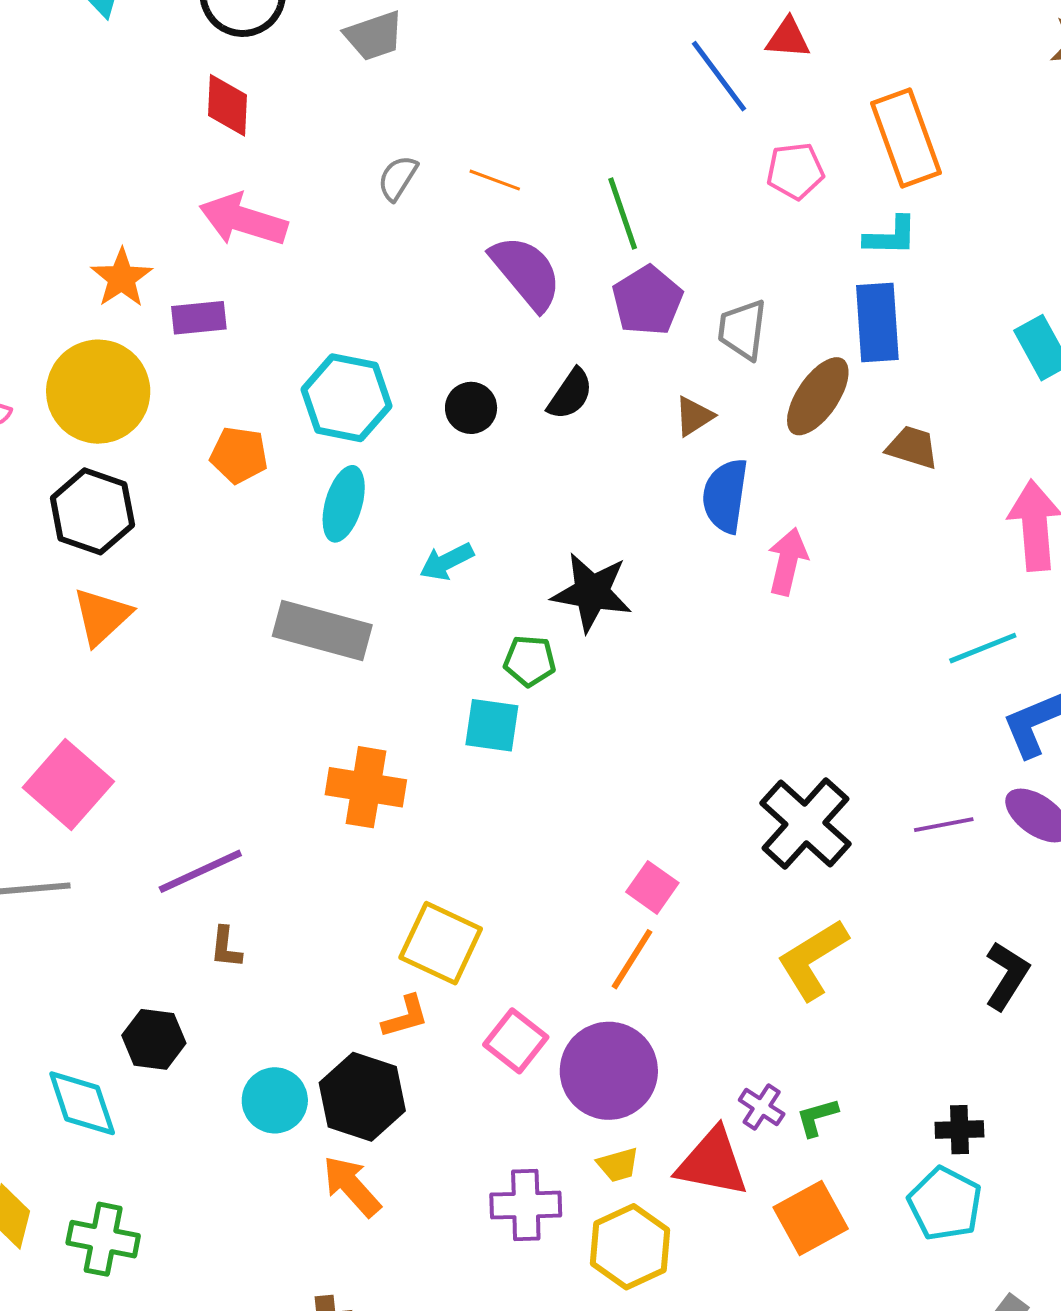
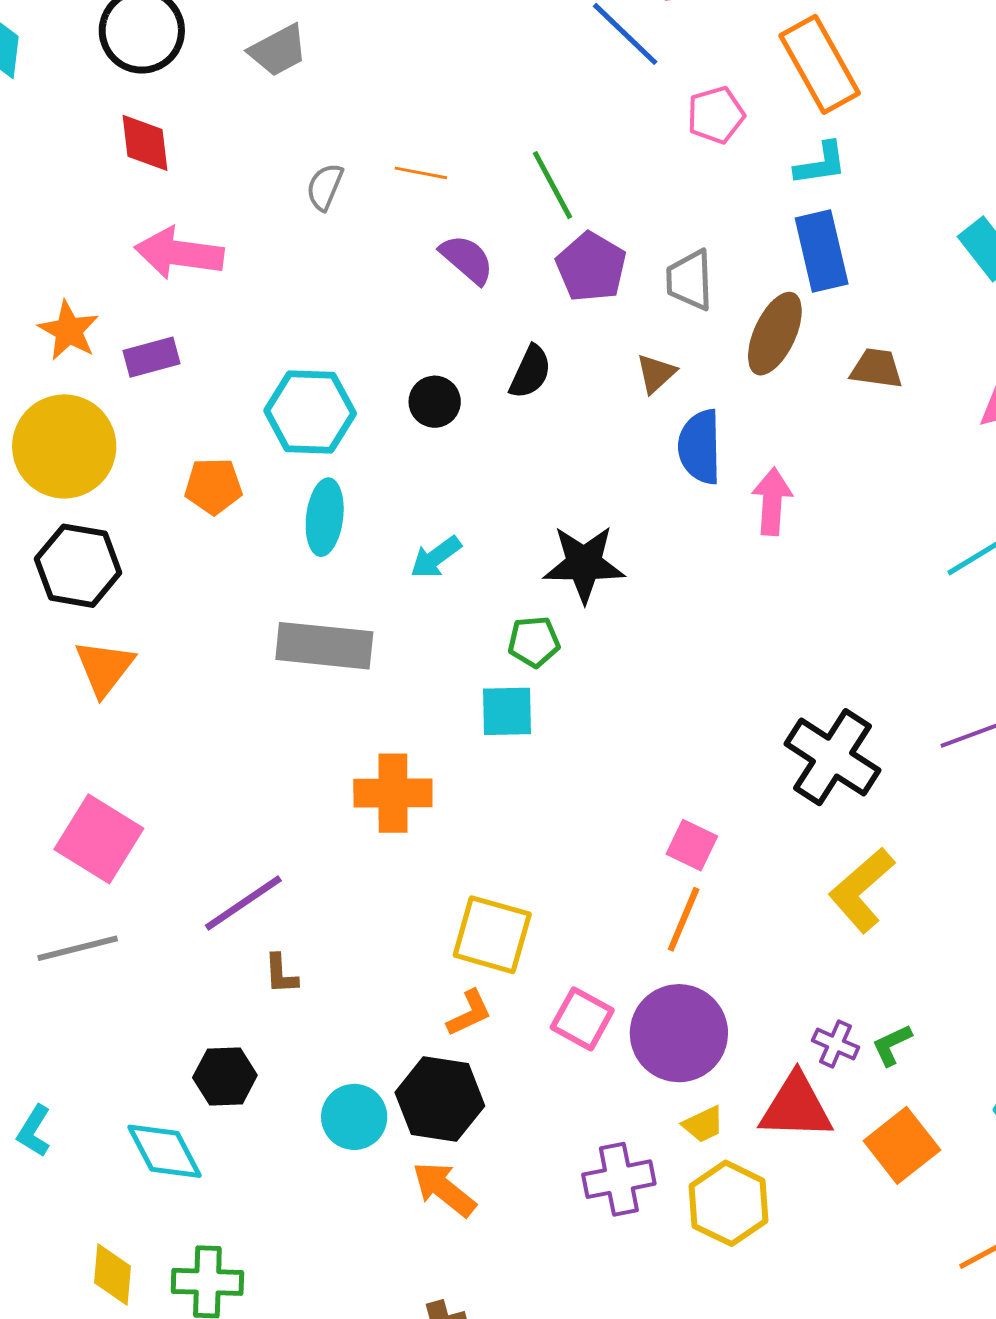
purple semicircle: (526, 273) -> (467, 259), size x0.7

